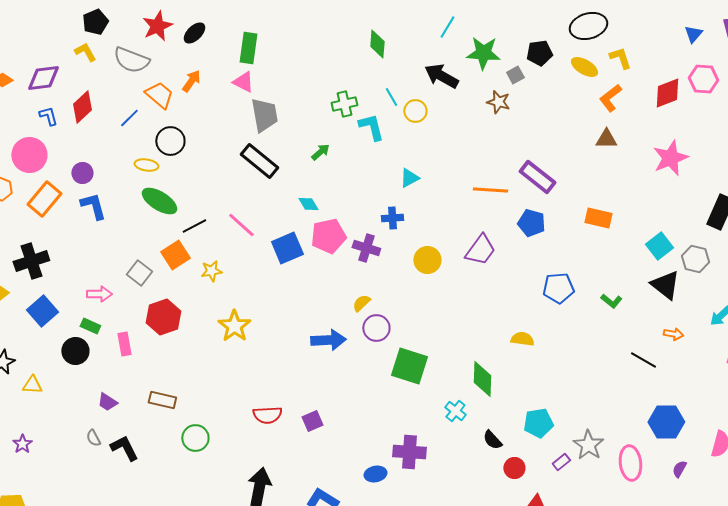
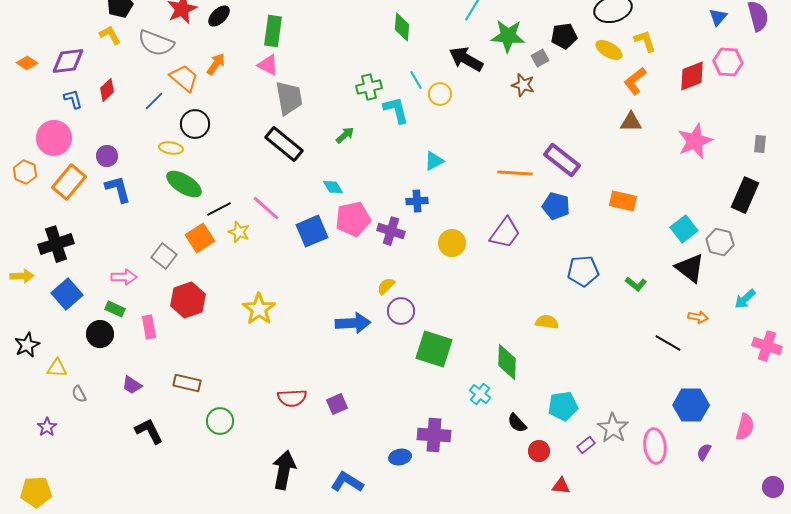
red diamond: (82, 107) -> (107, 90), size x0.7
yellow star: (211, 271) -> (239, 232), moved, turned 30
gray semicircle: (93, 438) -> (79, 394), moved

